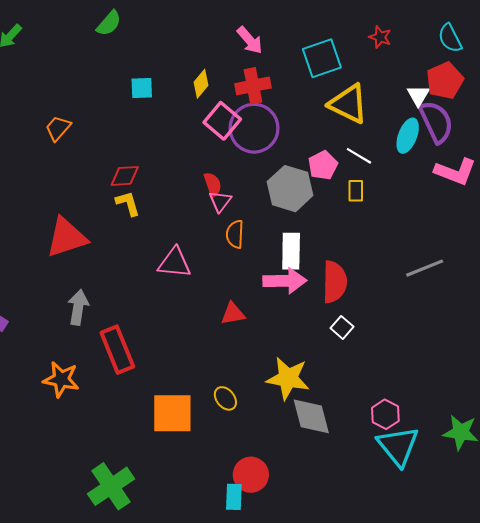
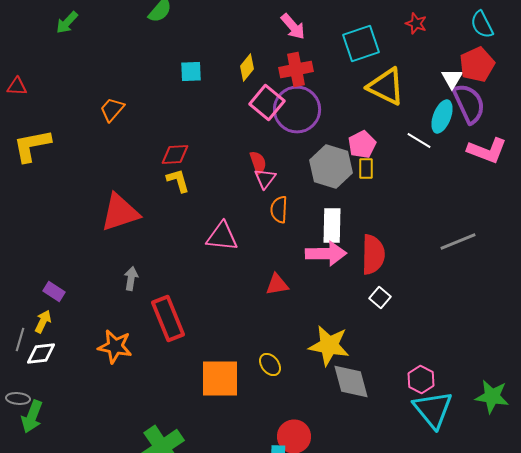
white line: (359, 156) -> (419, 140), moved
yellow rectangle: (356, 191) -> (366, 168), moved
gray arrow: (78, 307) -> (131, 278), size x0.7

